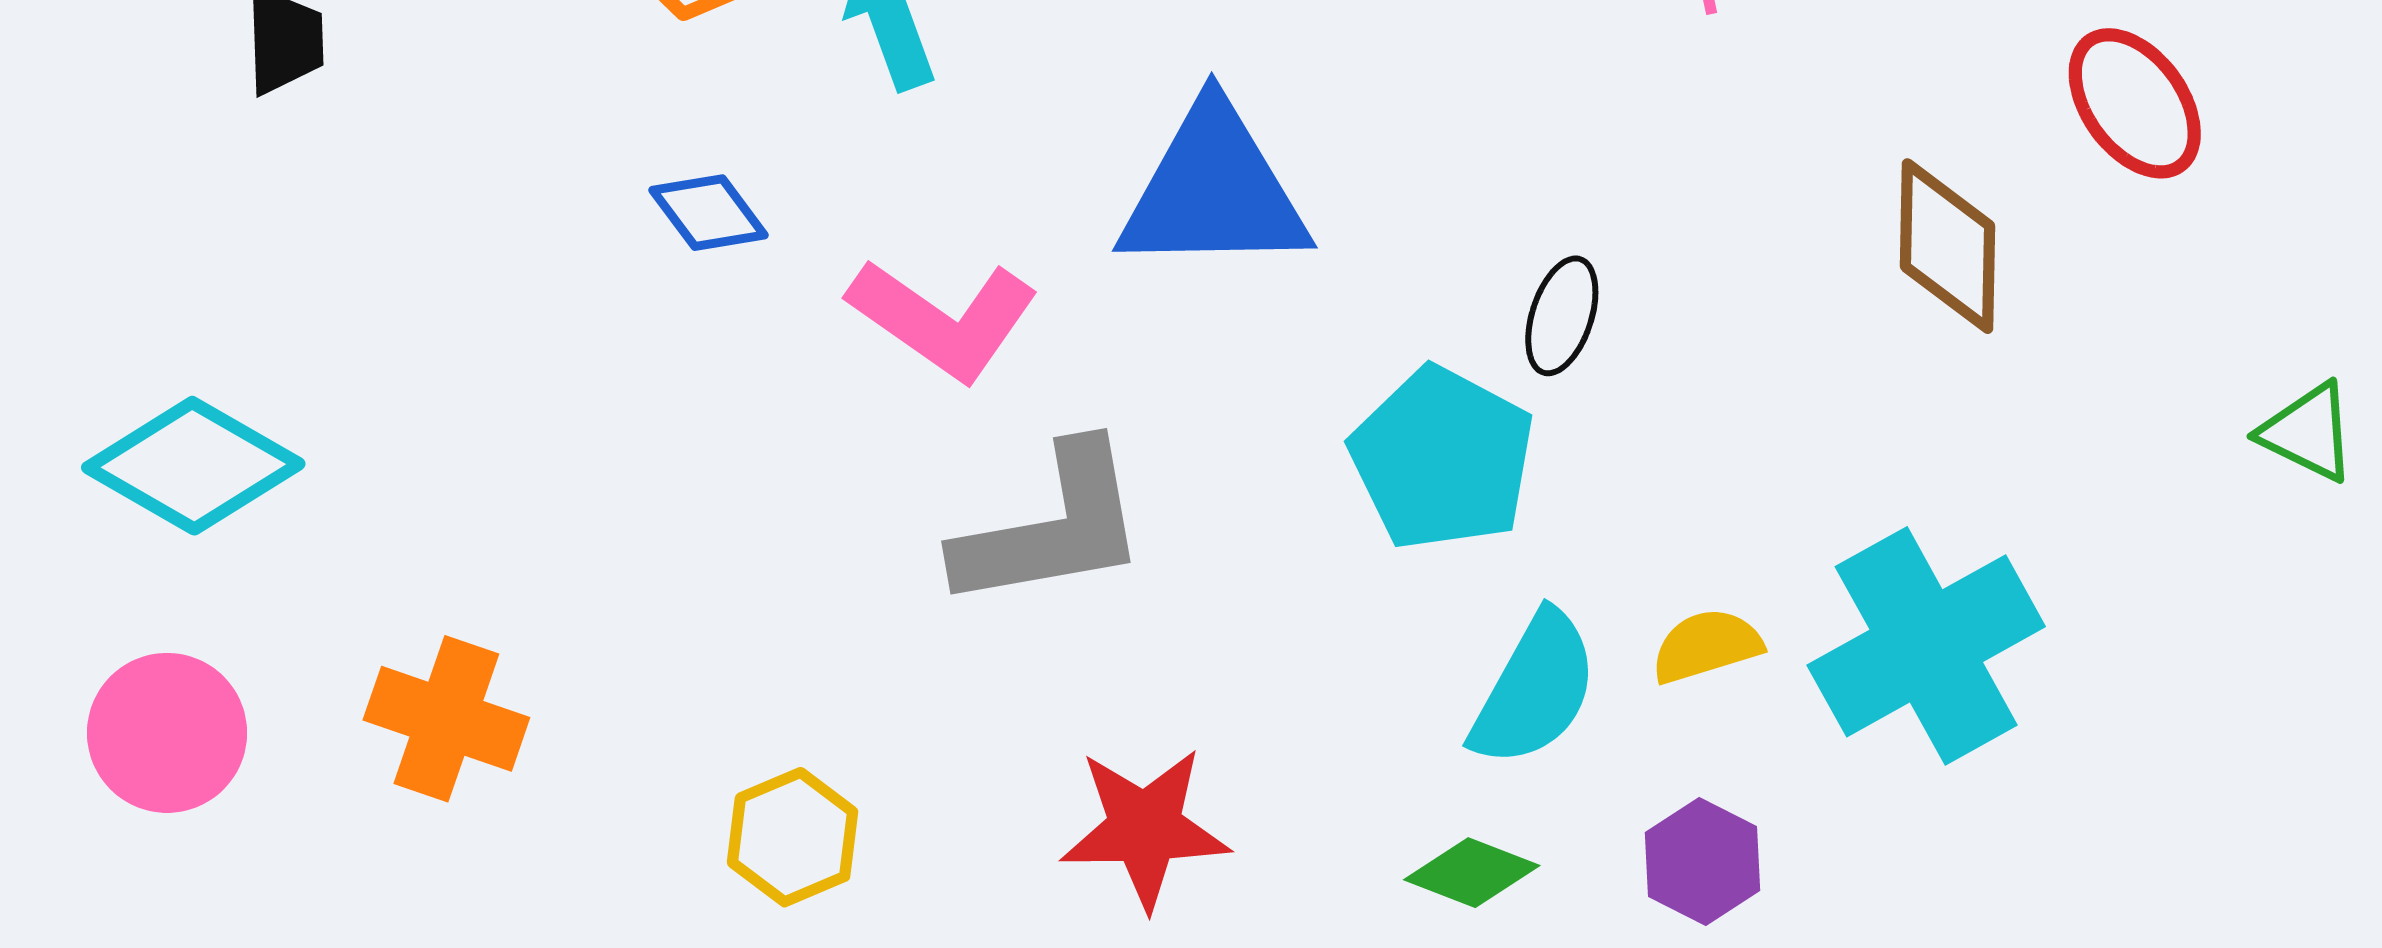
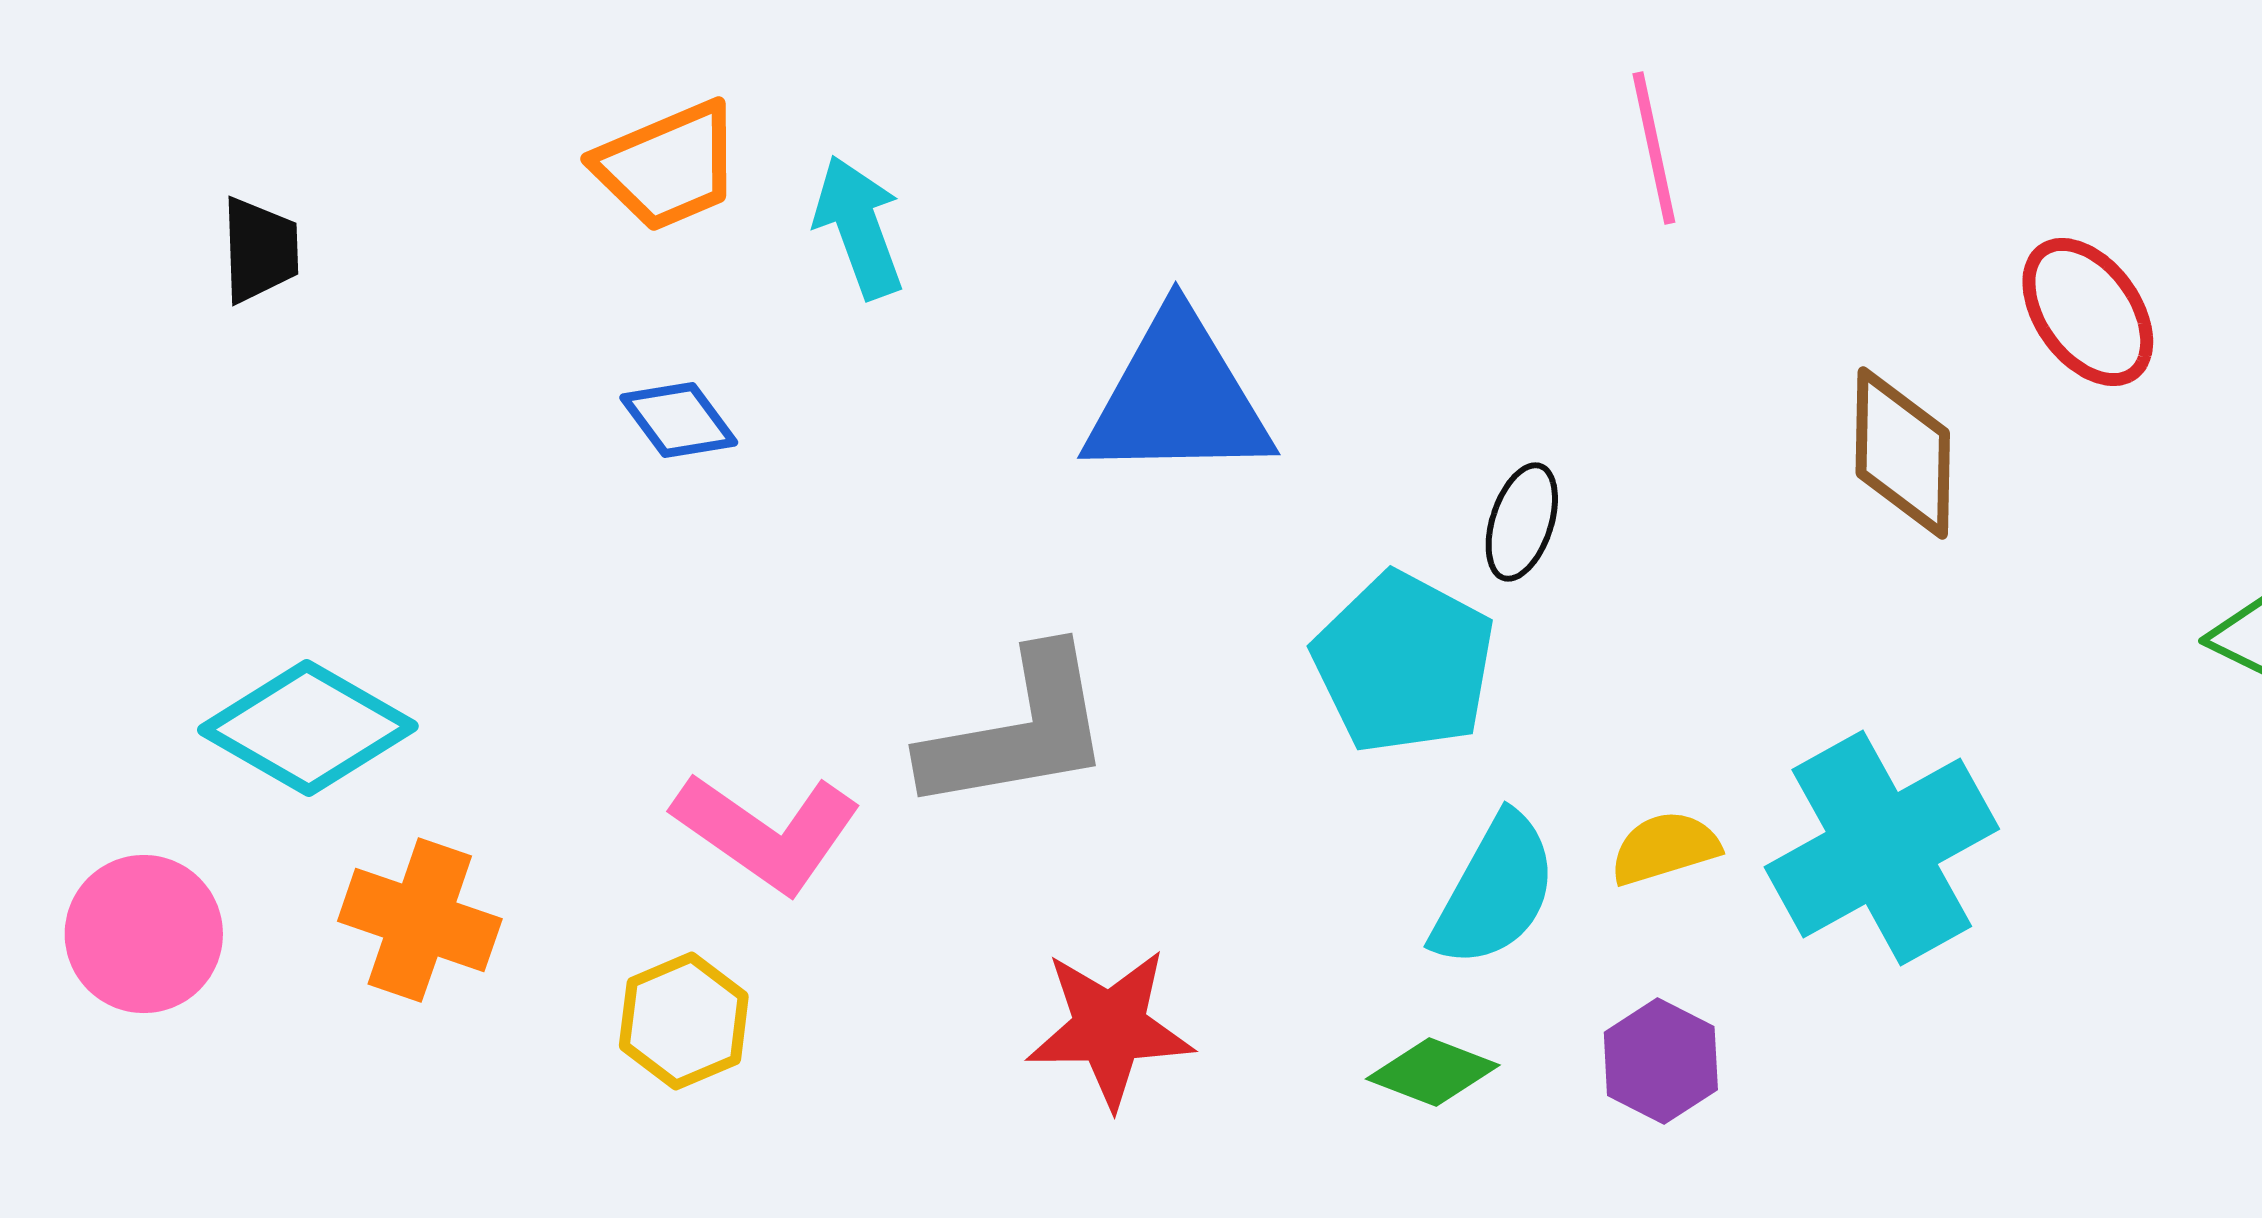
pink L-shape: (943, 319) -> (767, 832), moved
cyan diamond: (193, 466) -> (308, 728), moved
yellow hexagon: (793, 837) -> (684, 1021), moved

